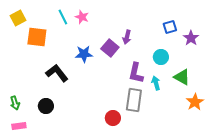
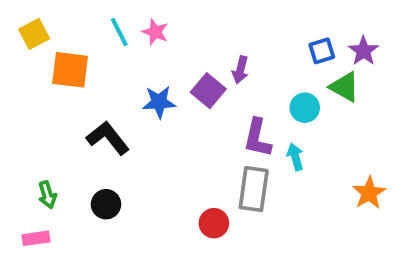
purple star: (191, 38) -> (363, 51), moved
green triangle: (182, 77) -> (344, 87), moved
green arrow: (15, 103) -> (47, 195), moved
black circle: (46, 106) -> (106, 204), moved

